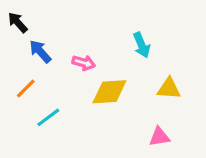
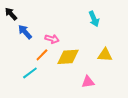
cyan arrow: (142, 45) -> (94, 19), moved
orange line: (26, 88) -> (42, 55), moved
pink triangle: (159, 137) -> (88, 82), moved

